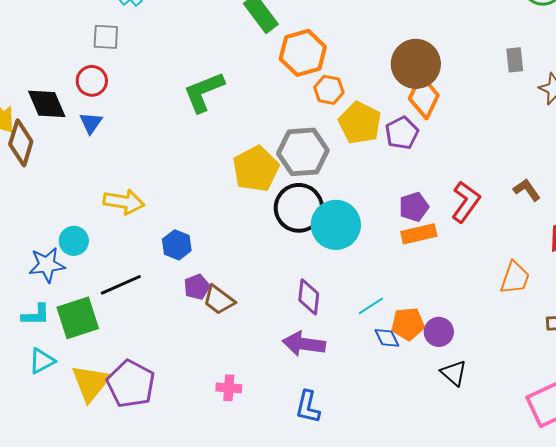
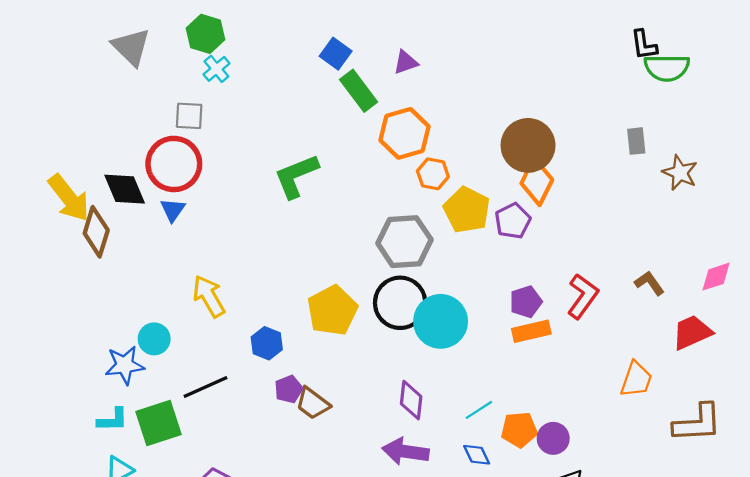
red circle: (92, 81) -> (174, 164), size x1.6
yellow pentagon: (256, 169) -> (332, 310), moved
yellow arrow: (124, 202) -> (209, 296), turned -129
blue diamond: (387, 338) -> (477, 455), moved

